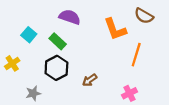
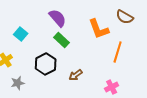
purple semicircle: (70, 17) -> (58, 18), turned 30
green rectangle: (58, 41) -> (62, 40), moved
gray star: (33, 93) -> (18, 83), moved

